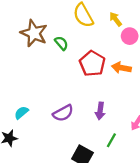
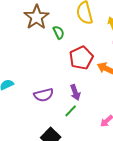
purple arrow: (100, 111) -> (75, 92), moved, turned -42
green line: (111, 140) -> (71, 111), moved

